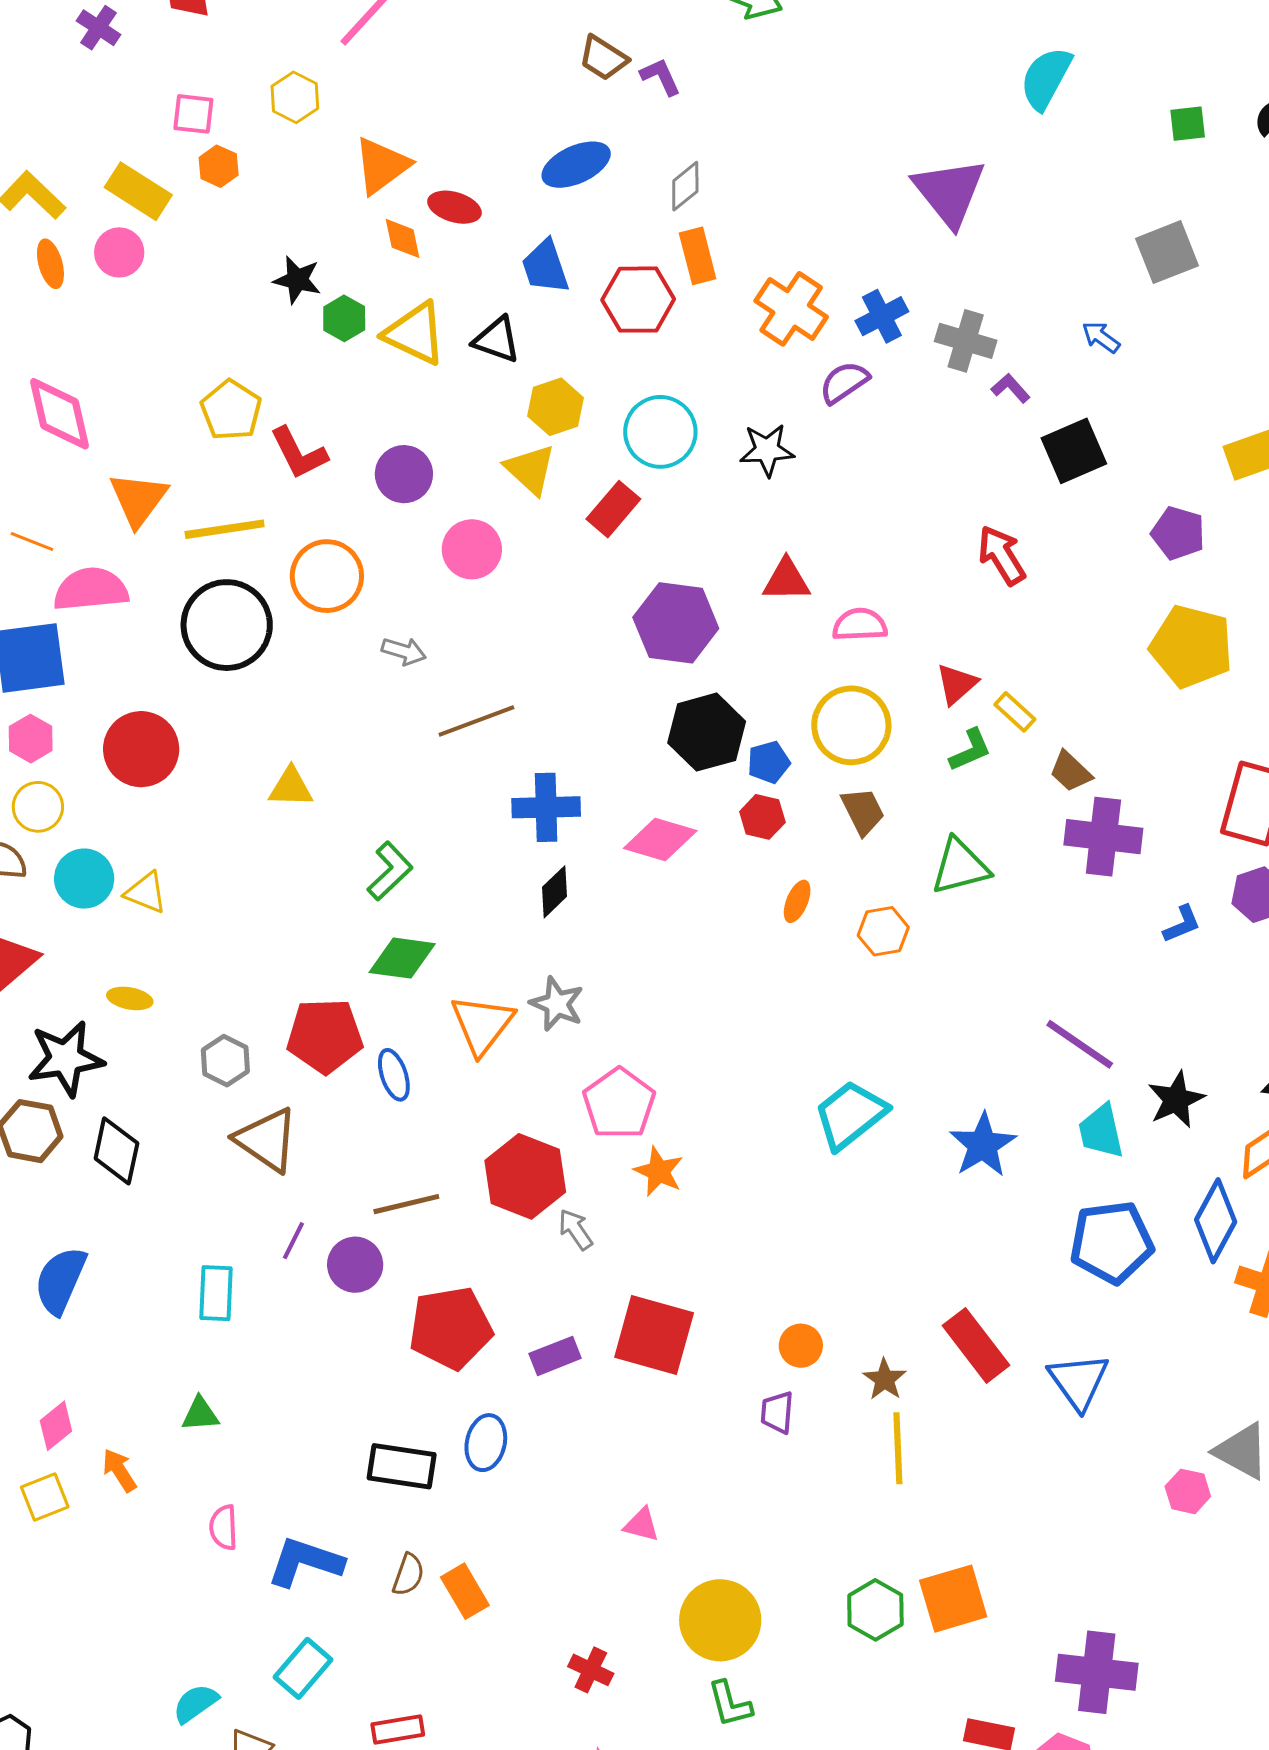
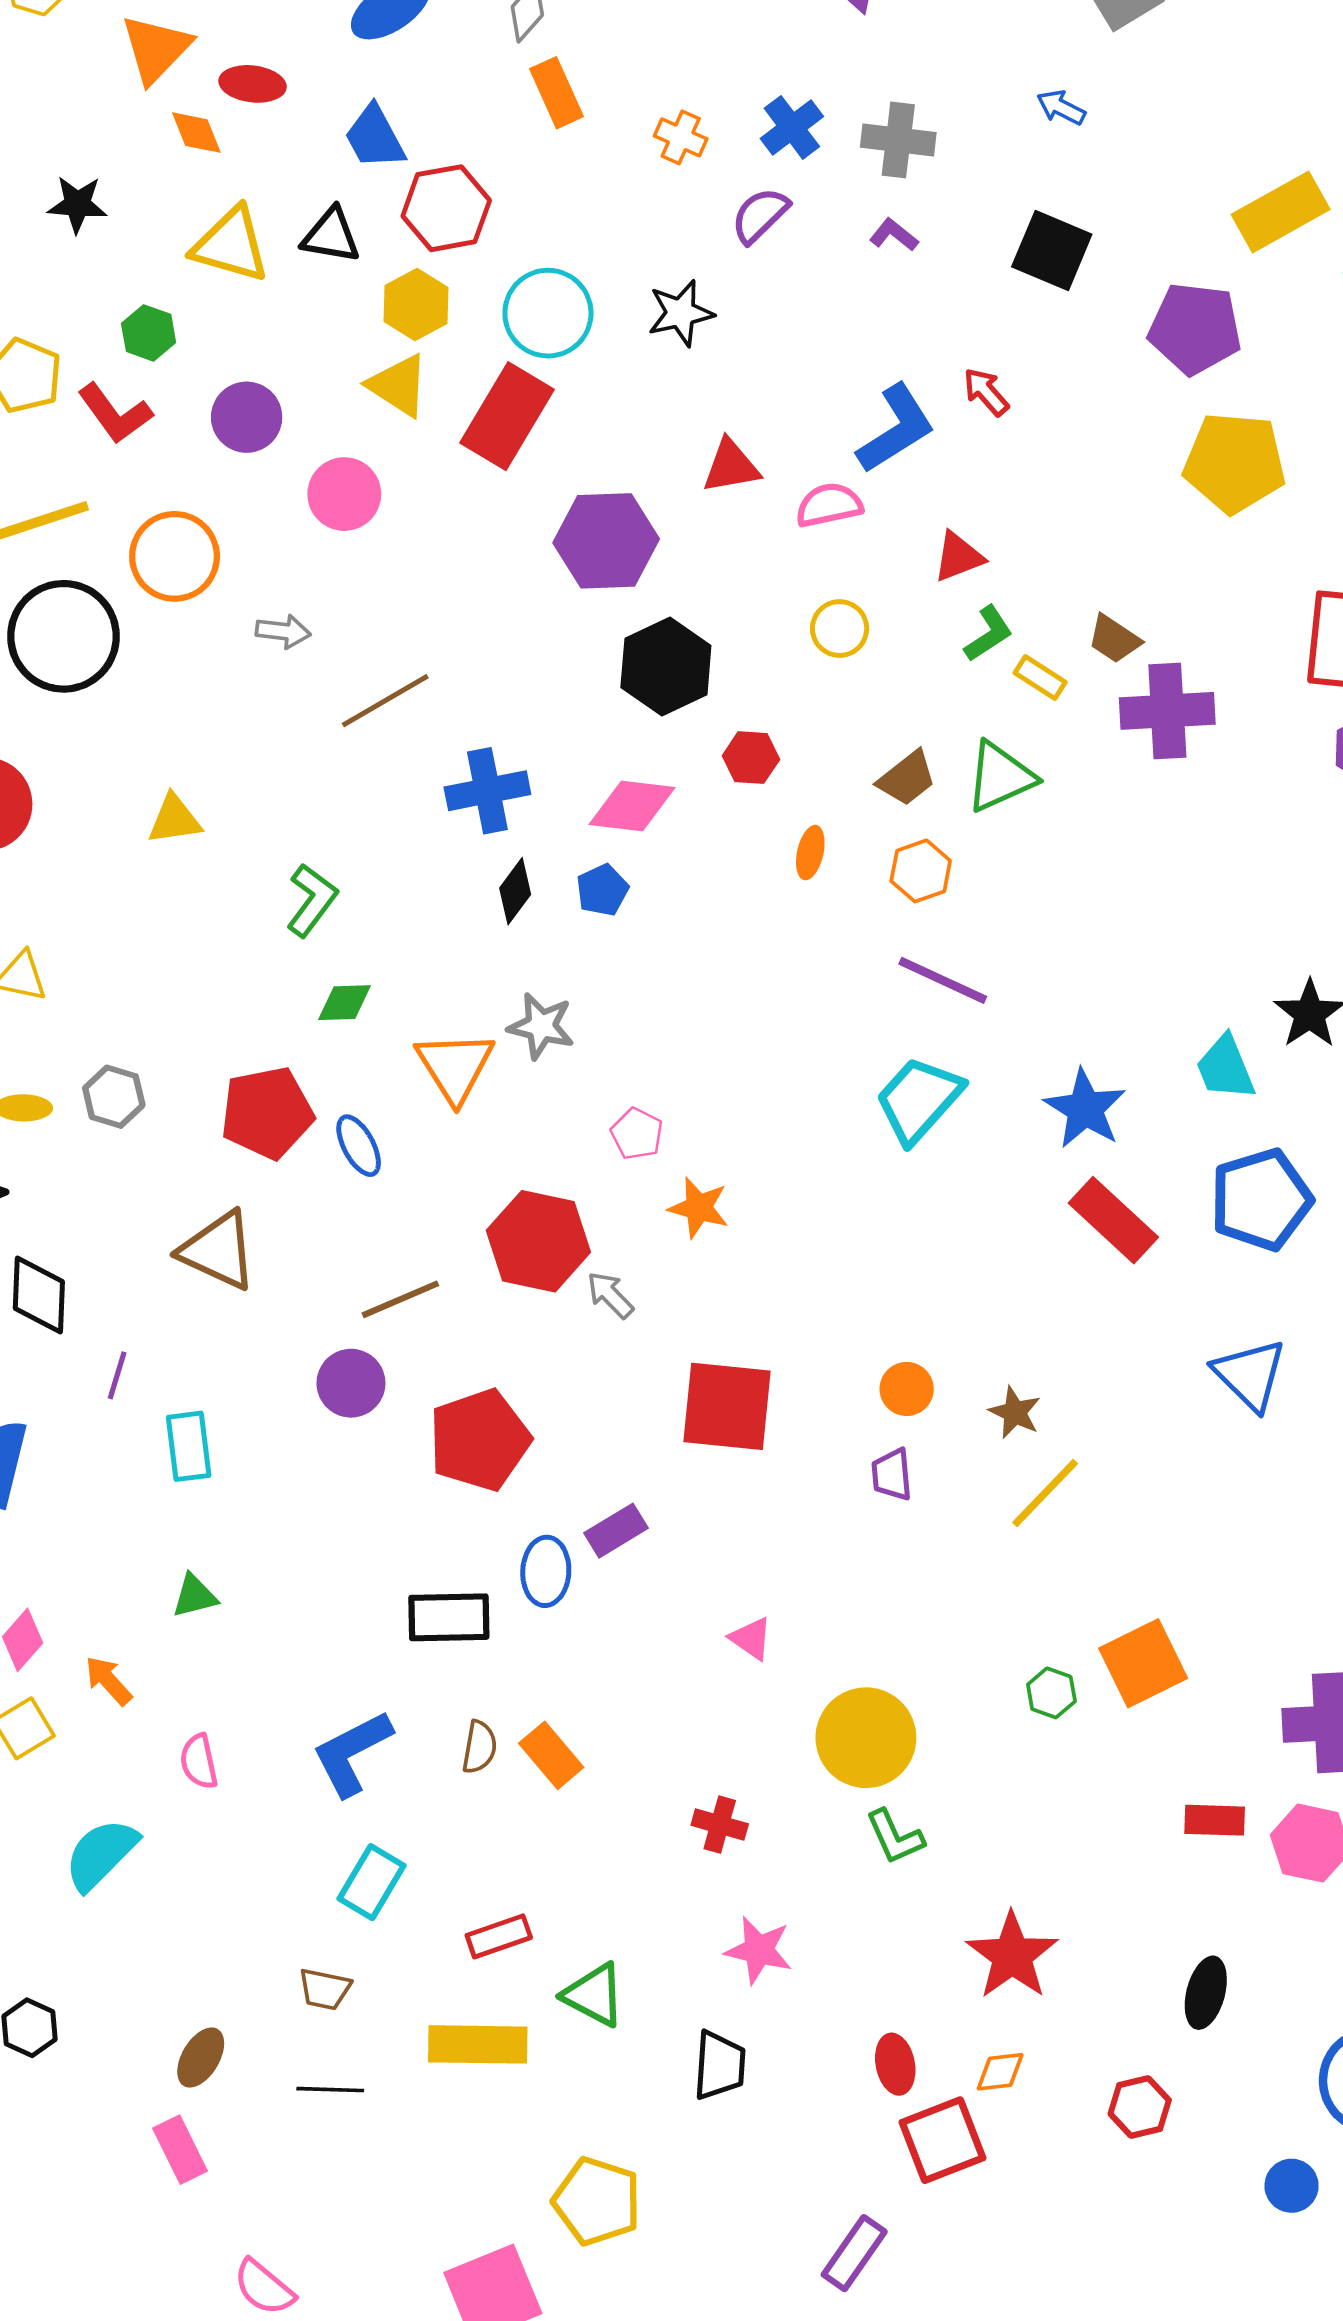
red hexagon: (638, 300) -> (446, 208), moved
orange cross: (791, 309) -> (681, 137), size x0.6
green hexagon: (344, 318) -> (149, 333), moved
purple L-shape: (1011, 388) -> (894, 235), moved
black square: (1074, 451) -> (1052, 251), turned -34
red rectangle: (613, 509) -> (507, 416), size x1.5
purple pentagon: (1178, 533) -> (1195, 329), size x1.4
red arrow: (1002, 555) -> (986, 392), size x0.7
red triangle: (957, 684) -> (958, 557), turned 30
yellow rectangle: (1015, 712) -> (1040, 678), moved
yellow circle: (851, 725) -> (840, 629), size x0.6
blue pentagon: (769, 762) -> (602, 890), moved
brown trapezoid: (863, 811) -> (907, 778), moved, turned 88
blue L-shape: (1182, 924) -> (896, 429), moved, size x1.8
green diamond: (402, 958) -> (344, 1003), size x0.7
purple line: (1080, 1044) -> (943, 980), moved
gray hexagon: (225, 1061) -> (114, 1097), moved
pink pentagon: (619, 1104) -> (637, 1134), size x0.6
purple line: (293, 1241) -> (117, 1375), moved
red rectangle: (976, 1345) -> (1113, 1220), moved
purple rectangle: (555, 1356) -> (616, 1531), moved
yellow line: (898, 1448) -> (1045, 1493), turned 56
pink triangle: (642, 1525) -> (751, 1638), turned 30
pink semicircle: (224, 1527) -> (199, 1762), moved
blue L-shape: (305, 1562) -> (352, 1753), turned -36
green hexagon: (875, 1610) -> (1051, 1693), size x0.7
cyan semicircle: (195, 1703) -> (101, 1854), moved, size x1.4

